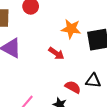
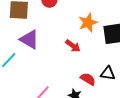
orange star: (71, 29) -> (88, 23), turned -30

